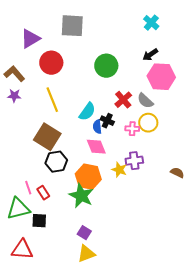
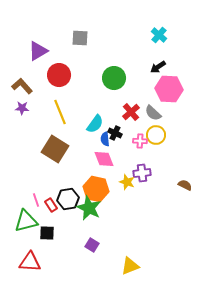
gray square: (72, 26) -> (80, 38), size x0.7
black hexagon: (56, 162) -> (68, 199), moved
yellow triangle: (86, 254) -> (130, 266), moved

